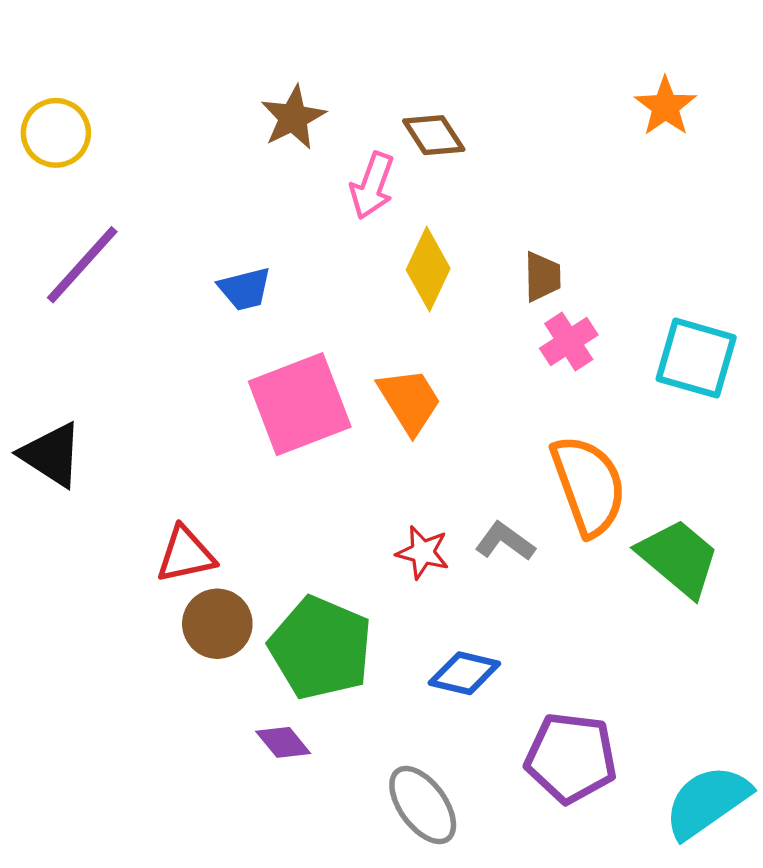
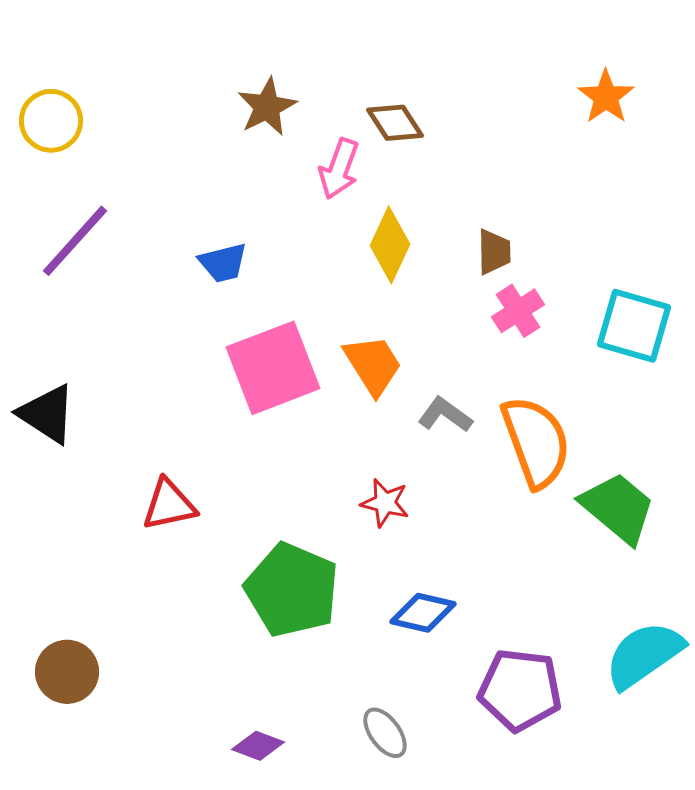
gray L-shape: (505, 541) -> (445, 415), moved
brown circle: (217, 624) -> (67, 672), moved
purple diamond: (283, 742) -> (258, 746), moved, turned -30
cyan semicircle: (707, 802) -> (644, 655), moved
gray ellipse: (423, 805) -> (385, 733), size x0.7

